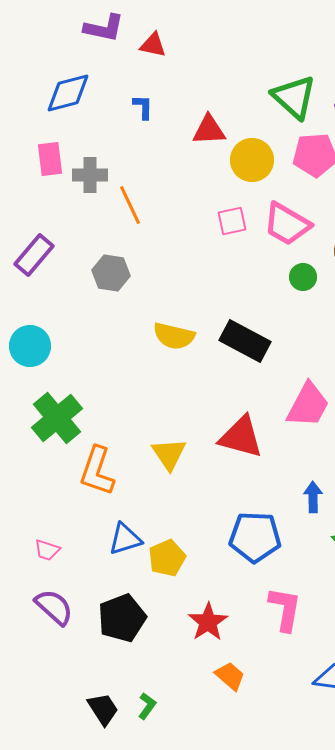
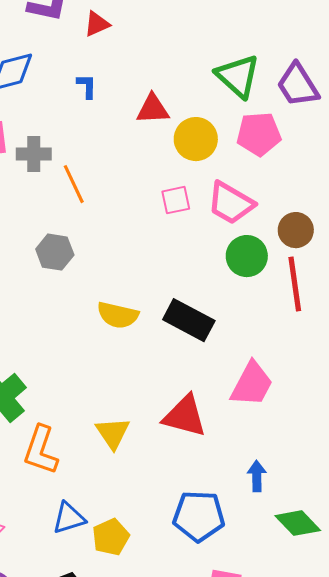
red triangle: (153, 45) -> (97, 24), turned -36
green circle: (303, 277) -> (247, 256), size x1.5

